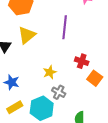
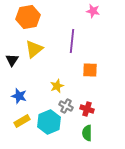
red cross: (82, 61) -> (87, 109), moved
orange square: (95, 78) -> (90, 70), moved, turned -35

